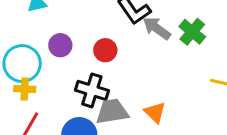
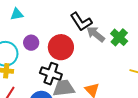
red circle: (105, 50) -> (61, 47), size x1.6

